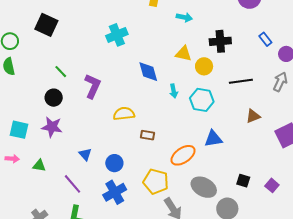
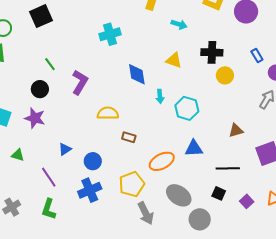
black square: (46, 25) -> (41, 16), turned 35
yellow circle: (204, 66) -> (225, 75), moved
black line: (241, 81) -> (228, 168), moved
blue triangle: (85, 154) -> (65, 149), turned 32
yellow pentagon: (156, 182) -> (132, 184), turned 30

